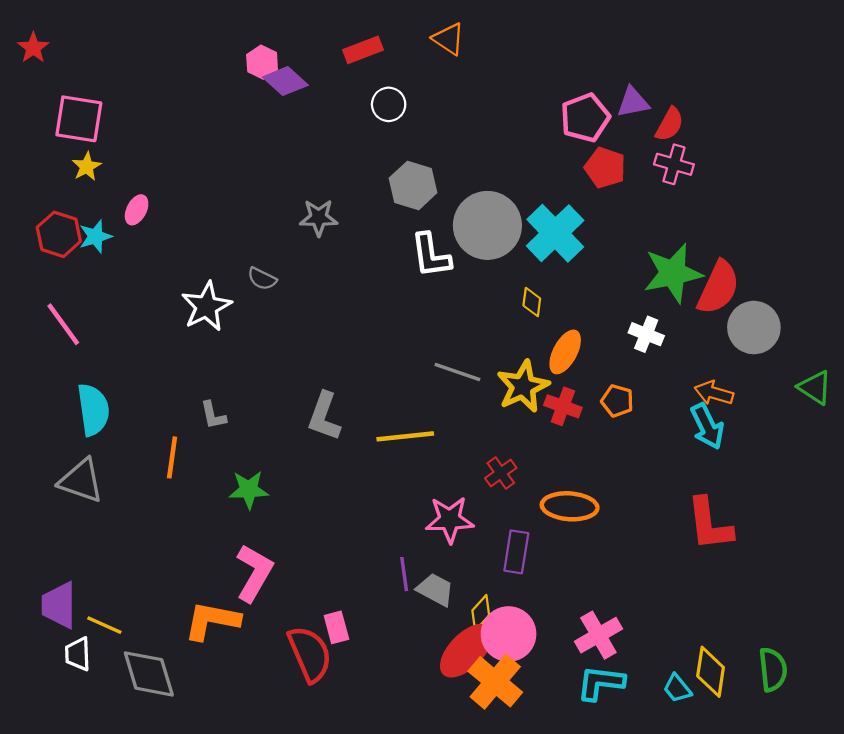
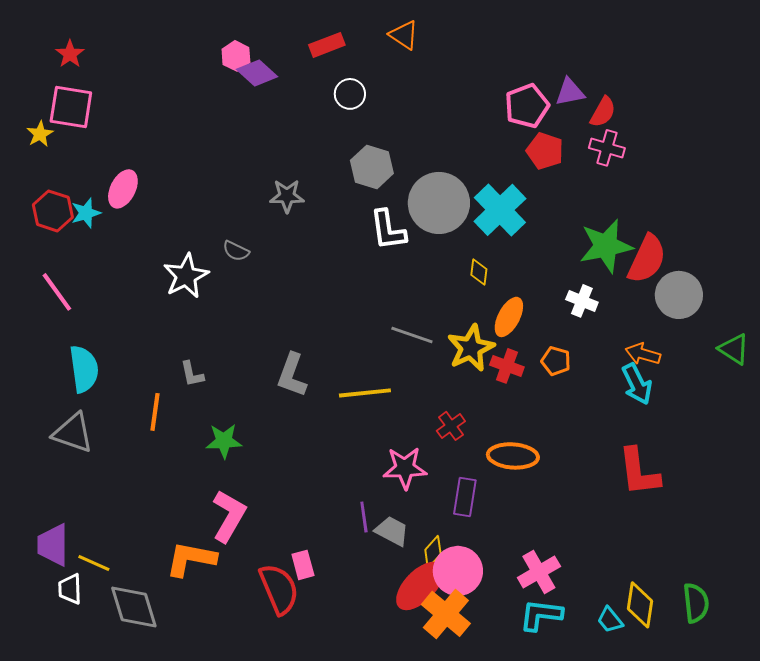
red star: (33, 48) -> (70, 54), moved
yellow star: (87, 167) -> (40, 134), moved
pink ellipse: (137, 210) -> (123, 189), size x1.4

